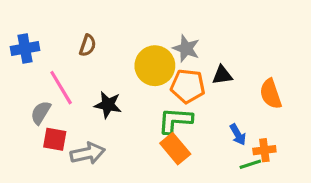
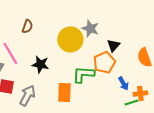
black triangle: (222, 75) -> (113, 45), turned -40
orange pentagon: (188, 86) -> (104, 62), moved, turned -30
orange rectangle: (175, 149) -> (64, 92), moved, turned 42
gray arrow: (88, 153) -> (27, 95), turned -50

